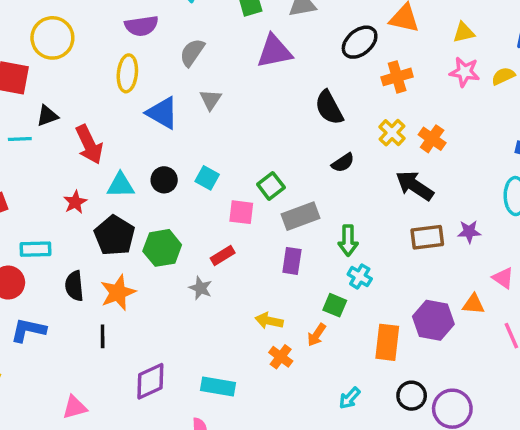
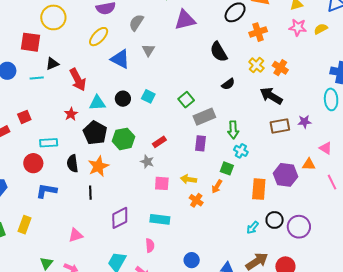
yellow ellipse: (127, 73) -> (99, 37), turned 40
pink square: (241, 212) -> (162, 183), moved
cyan arrow: (350, 398) -> (253, 228), moved

